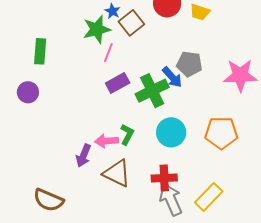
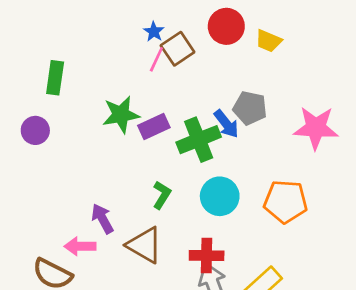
green star: (97, 29) -> (121, 115), moved
pink line: (108, 53) -> (156, 59), moved
pink arrow: (107, 141) -> (80, 246), moved
purple arrow: (83, 156) -> (102, 219), turned 125

